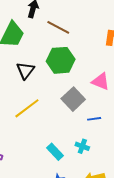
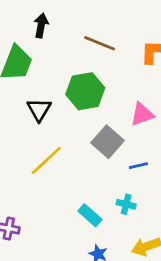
brown line: (58, 27) -> (100, 43), moved
pink triangle: (101, 81) -> (142, 114), turned -36

